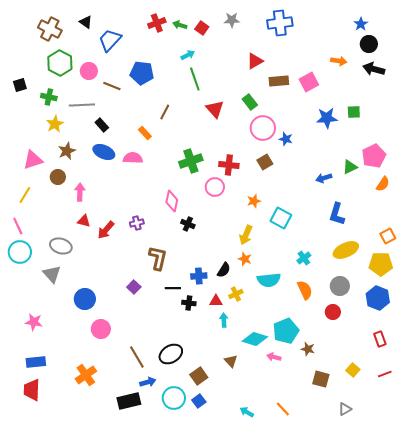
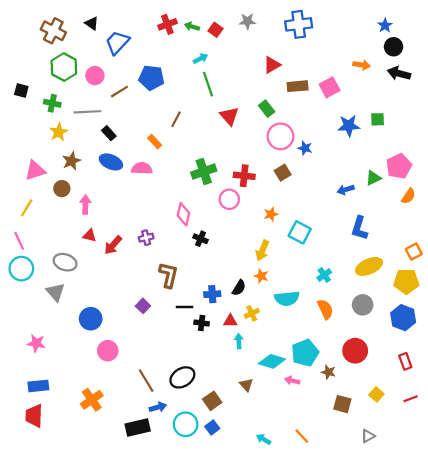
black square: (20, 85) -> (21, 90), turned 32
brown line: (112, 86) -> (119, 92), turned -54
red circle: (333, 312) -> (355, 351), moved, size x1.5

